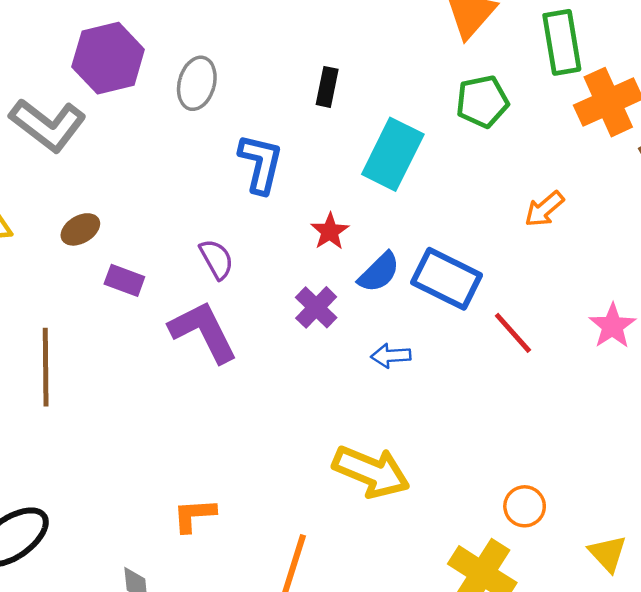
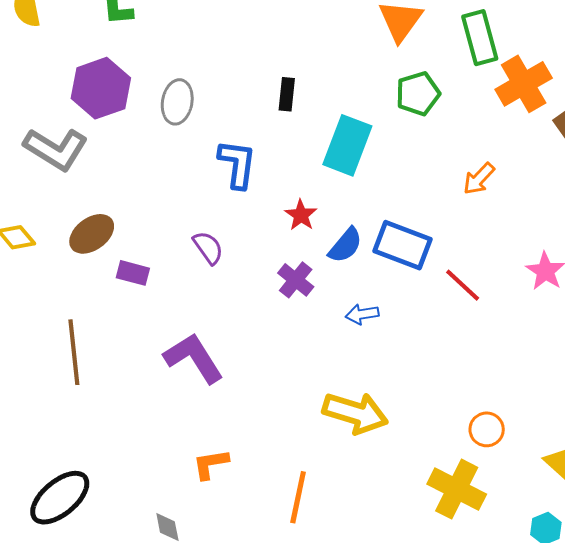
brown ellipse: (80, 229) -> (92, 234), size x1.4
purple L-shape: (203, 332) -> (194, 358), moved

